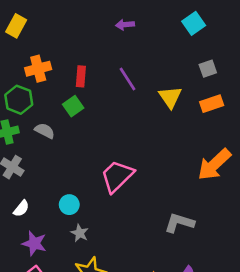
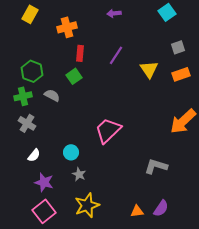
orange cross: (38, 69) -> (67, 27), moved
purple line: (128, 79) -> (116, 55), turned 66

